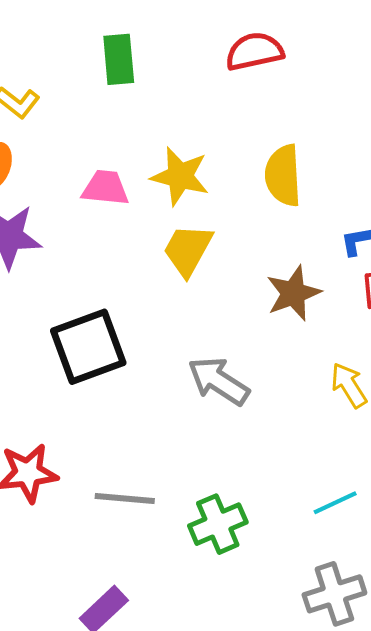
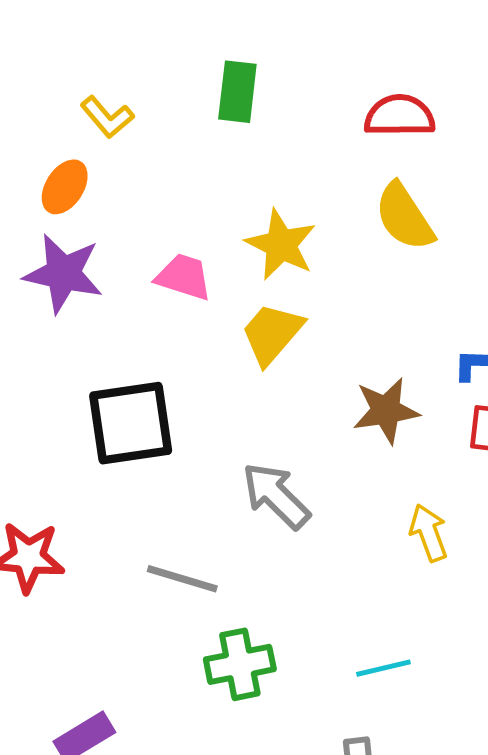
yellow semicircle: (283, 175) -> (404, 217), moved, turned -42
pink trapezoid: (105, 188) -> (184, 277), moved
gray line: (125, 498) -> (182, 579), moved

